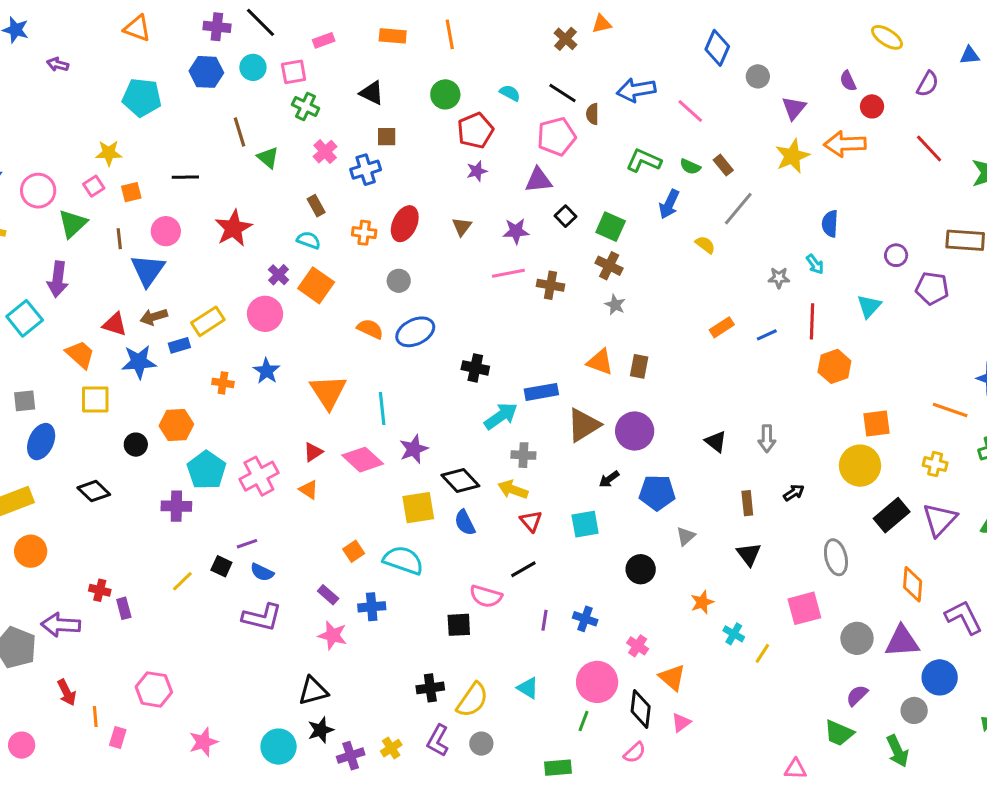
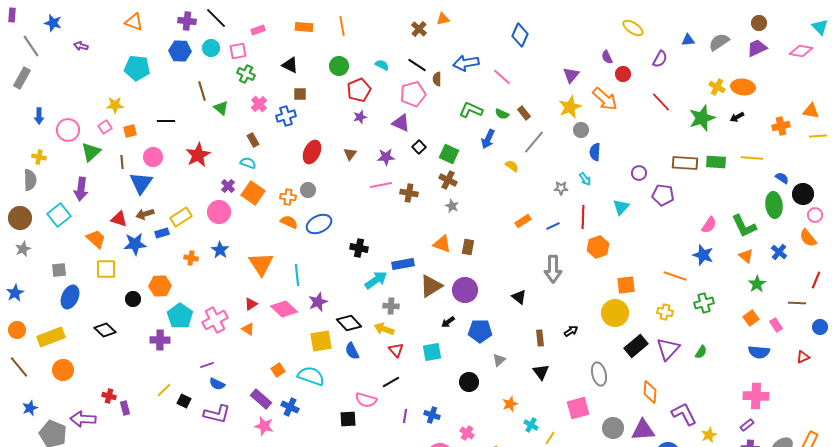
gray circle: (758, 76) -> (581, 130), moved
orange arrow: (845, 144) -> (605, 99), turned -136
purple triangle: (538, 180) -> (401, 123), turned 30
orange cross: (364, 233) -> (288, 197), moved
gray arrow: (767, 439) -> (553, 269), moved, size x1.5
black square: (221, 566) -> (184, 401), moved
purple rectangle: (328, 595) -> (261, 399), size x1.5
blue cross: (372, 607) -> (290, 407), turned 30

